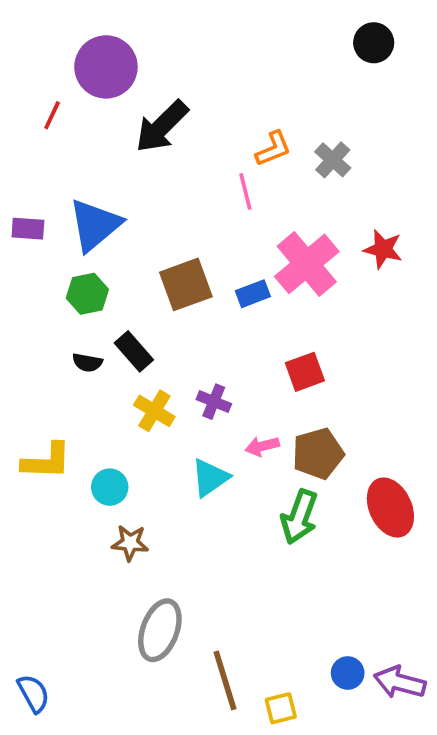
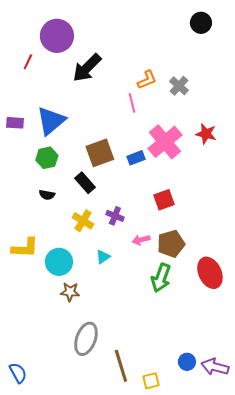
black rectangle: (134, 351) -> (85, 183), moved
cyan triangle: (210, 478) -> (103, 257), moved, size x0.7
cyan circle: (110, 487) -> (59, 262), size x1.4

